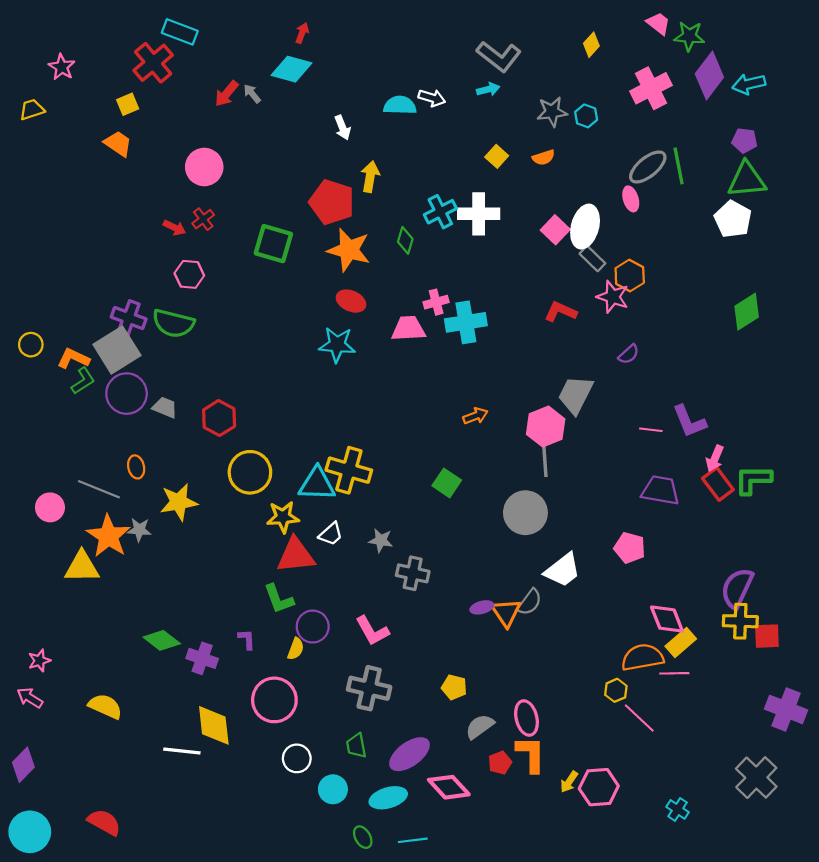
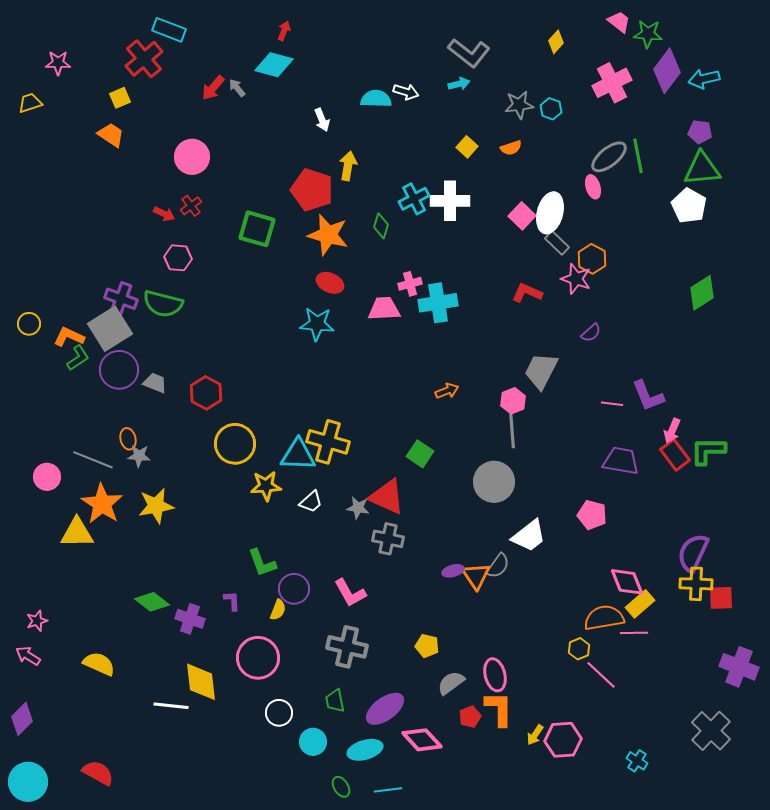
pink star: (62, 67) -> (58, 63), turned -30
pink hexagon: (546, 427) -> (513, 401), size x0.7
yellow star: (179, 502) -> (156, 506), moved
gray star: (139, 530) -> (139, 456), moved
red triangle: (296, 555) -> (387, 497), moved, turned 30

